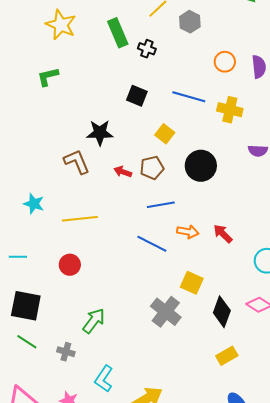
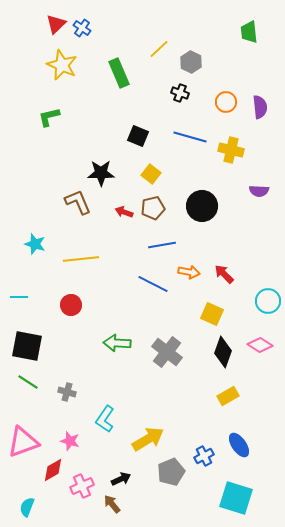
black cross: (147, 49) -> (180, 93), moved
yellow square: (165, 134) -> (151, 174), moved
yellow square: (192, 283) -> (212, 314), moved
green arrow: (94, 321) -> (117, 343), moved, turned -124

